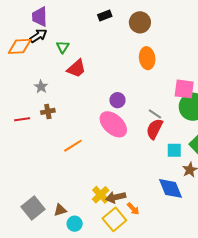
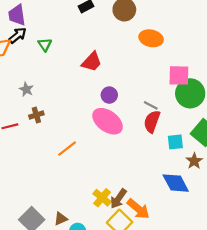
orange ellipse: (147, 58) -> (151, 38), moved, turned -65
red trapezoid: (76, 69) -> (92, 62), moved
brown arrow: (116, 197) -> (118, 199), turned -36
orange arrow: (133, 209) -> (138, 209), size x1.6

